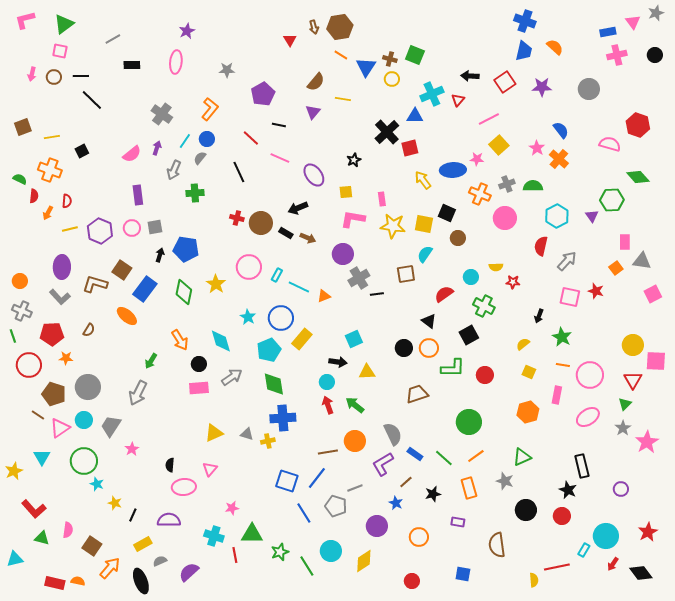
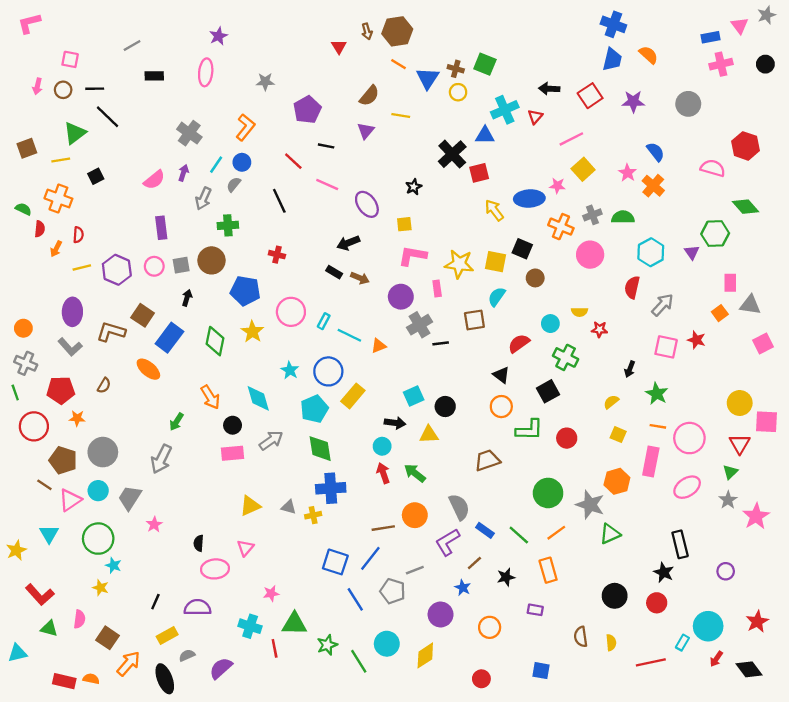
green triangle: (64, 24) -> (75, 133), moved
pink rectangle: (382, 199) -> (437, 288), moved
brown circle: (261, 223) -> (212, 260), moved
blue pentagon: (186, 249) -> (245, 291), moved
black circle: (404, 348) -> (445, 407), moved
pink rectangle: (557, 395) -> (651, 461), size x1.4
gray star: (505, 481) -> (590, 505), moved, size x1.4
yellow star: (115, 503) -> (100, 588), moved
brown semicircle: (497, 545) -> (581, 637), size x0.7
yellow semicircle: (534, 580) -> (611, 643), moved

